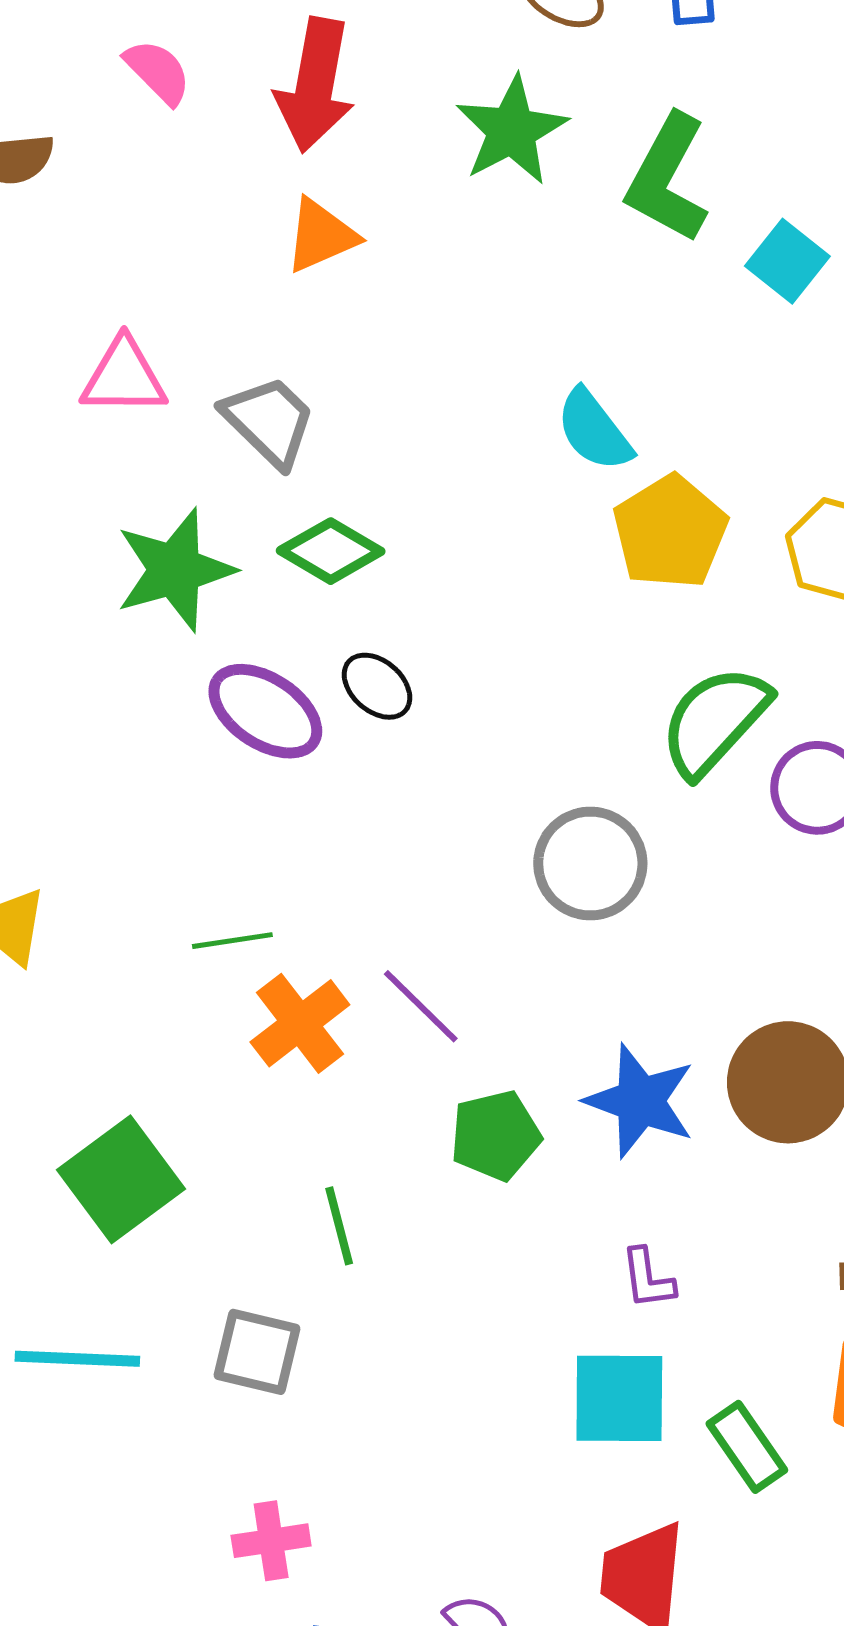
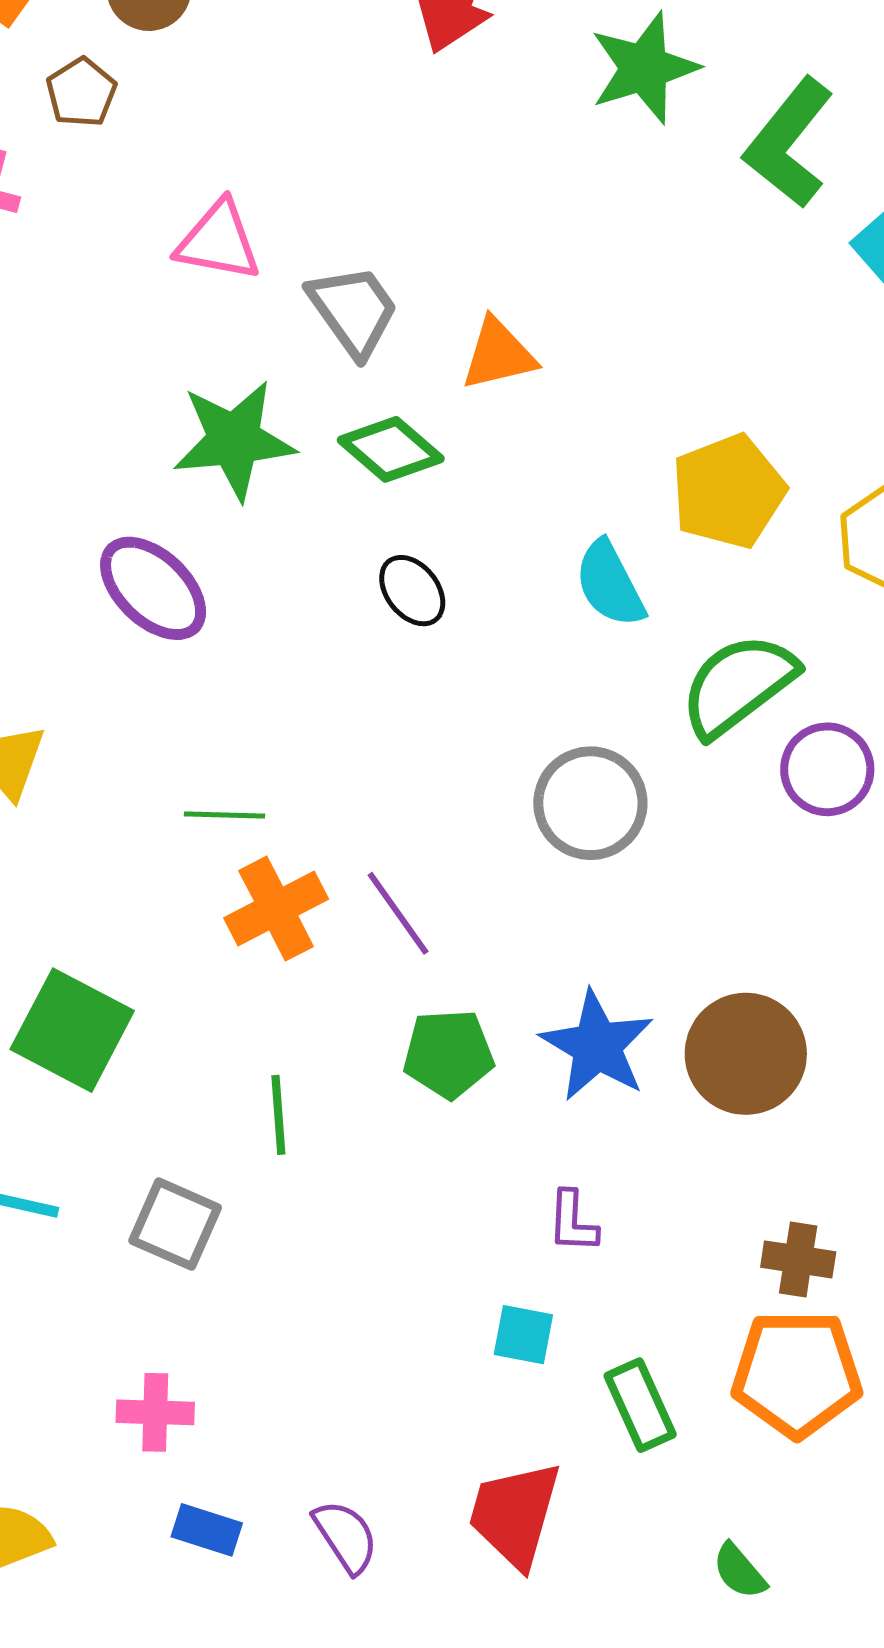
orange triangle: (321, 236) -> (498, 354), moved
cyan semicircle: (594, 430) -> (610, 584), moved
purple ellipse: (265, 711) -> (153, 588), moved
green square: (121, 1179) -> (72, 1030), turned -36
cyan square: (619, 1398) -> (523, 1335), size x0.6

